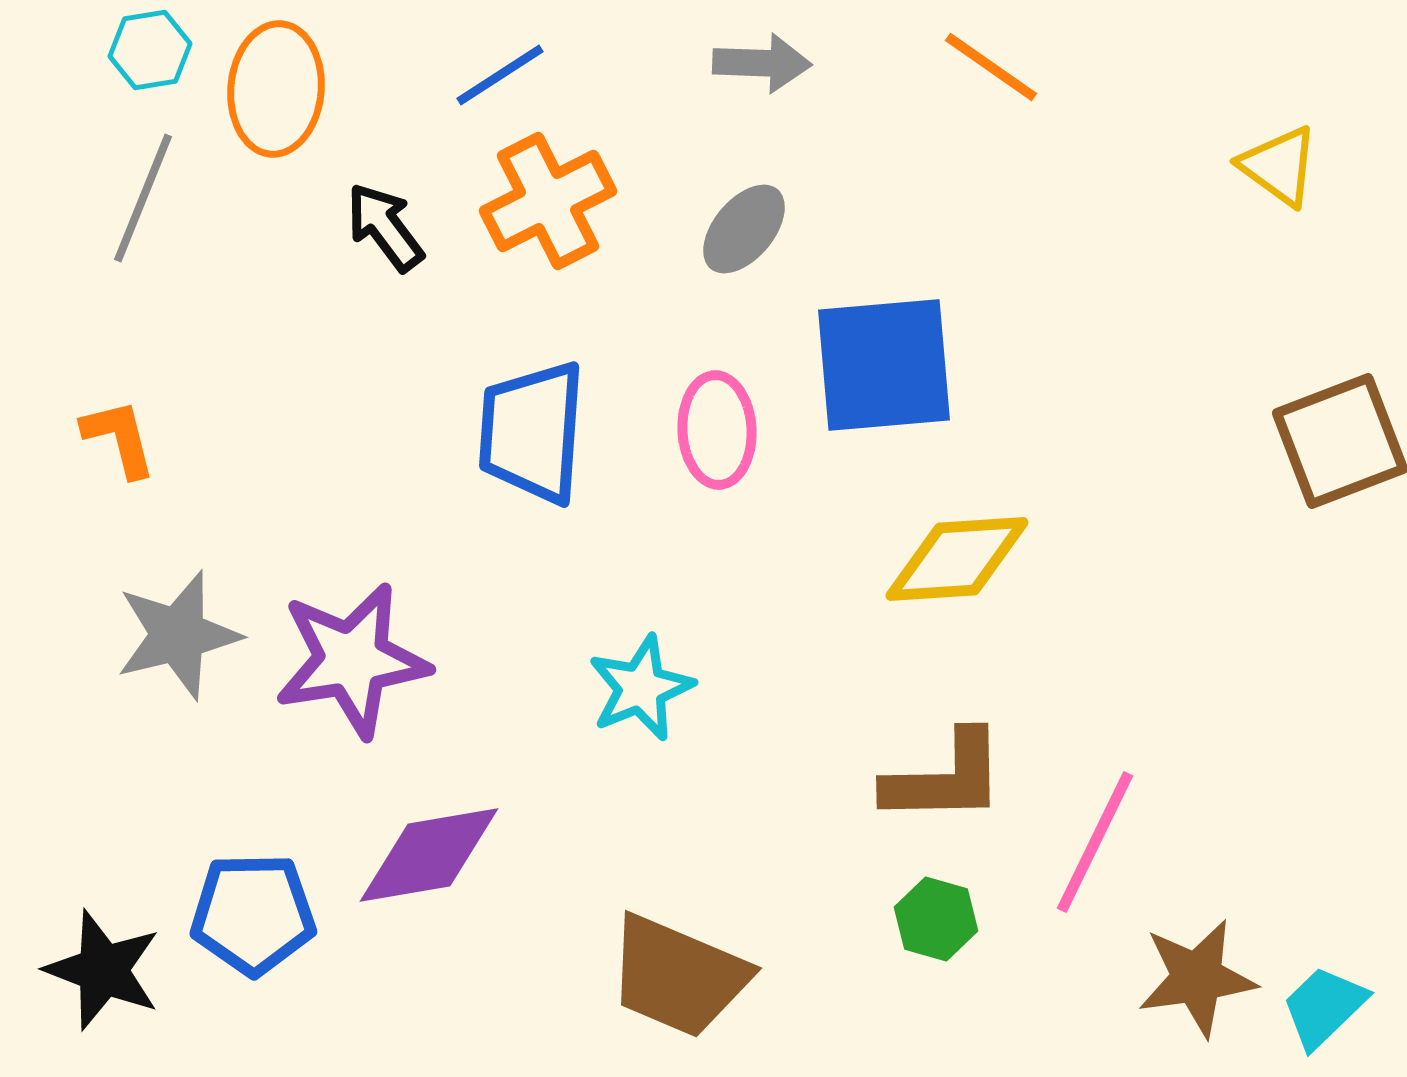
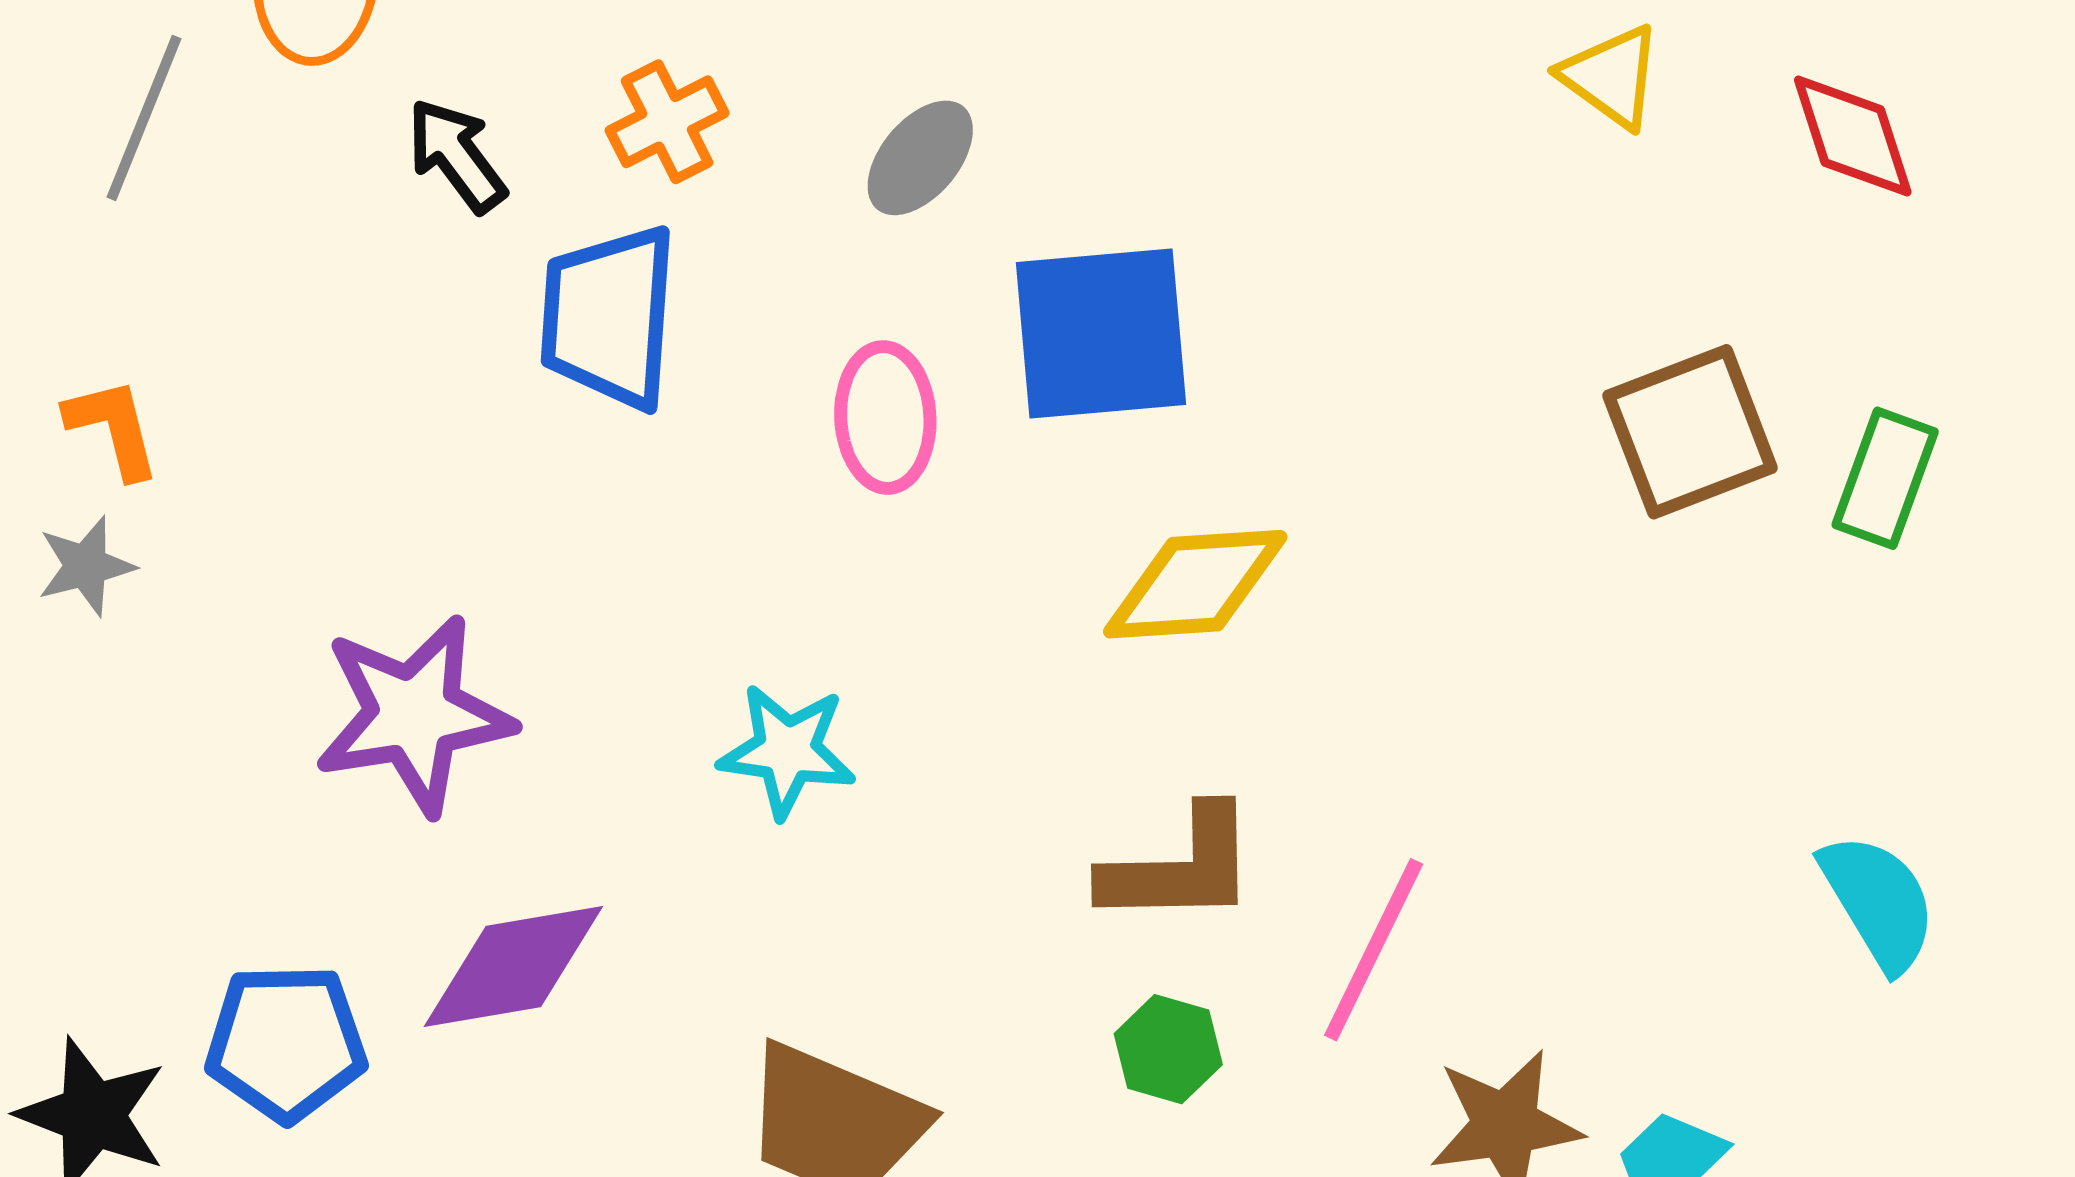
orange cross: (548, 201) -> (667, 122), size x0.7
blue trapezoid: (532, 432) -> (609, 317), moved
gray star: (178, 635) -> (86, 566), moved, size x0.6
cyan star: (641, 688) -> (787, 751), turned 30

